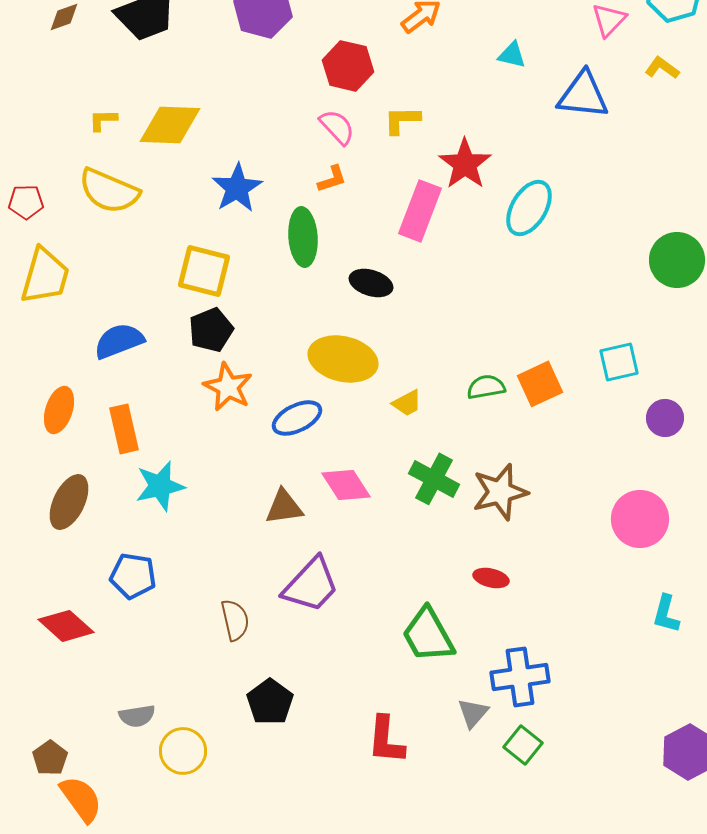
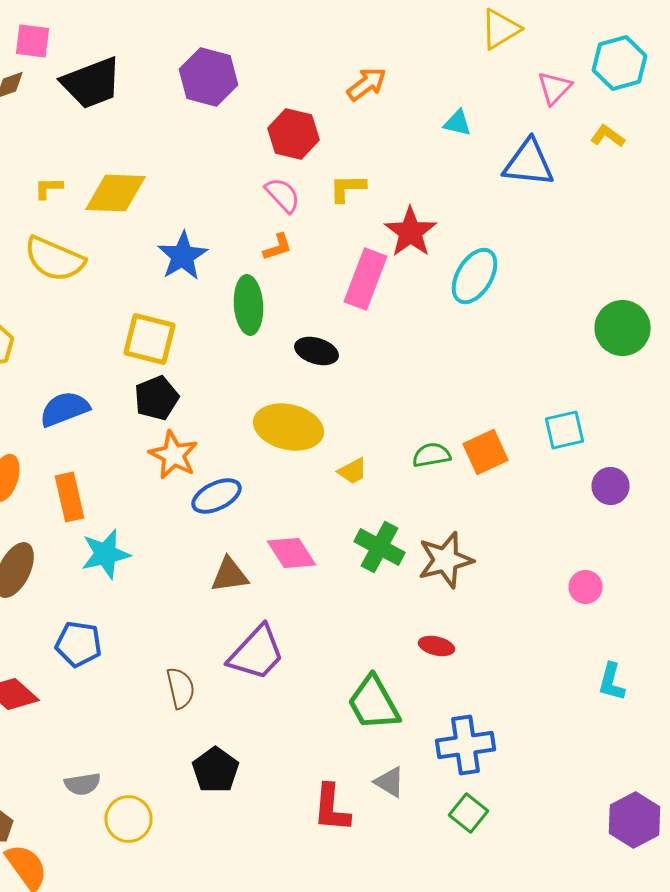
blue ellipse: (297, 418) -> (216, 496), moved
pink circle: (640, 519) -> (586, 587), size x0.6
gray triangle: (473, 713) -> (390, 782), moved, turned -40

